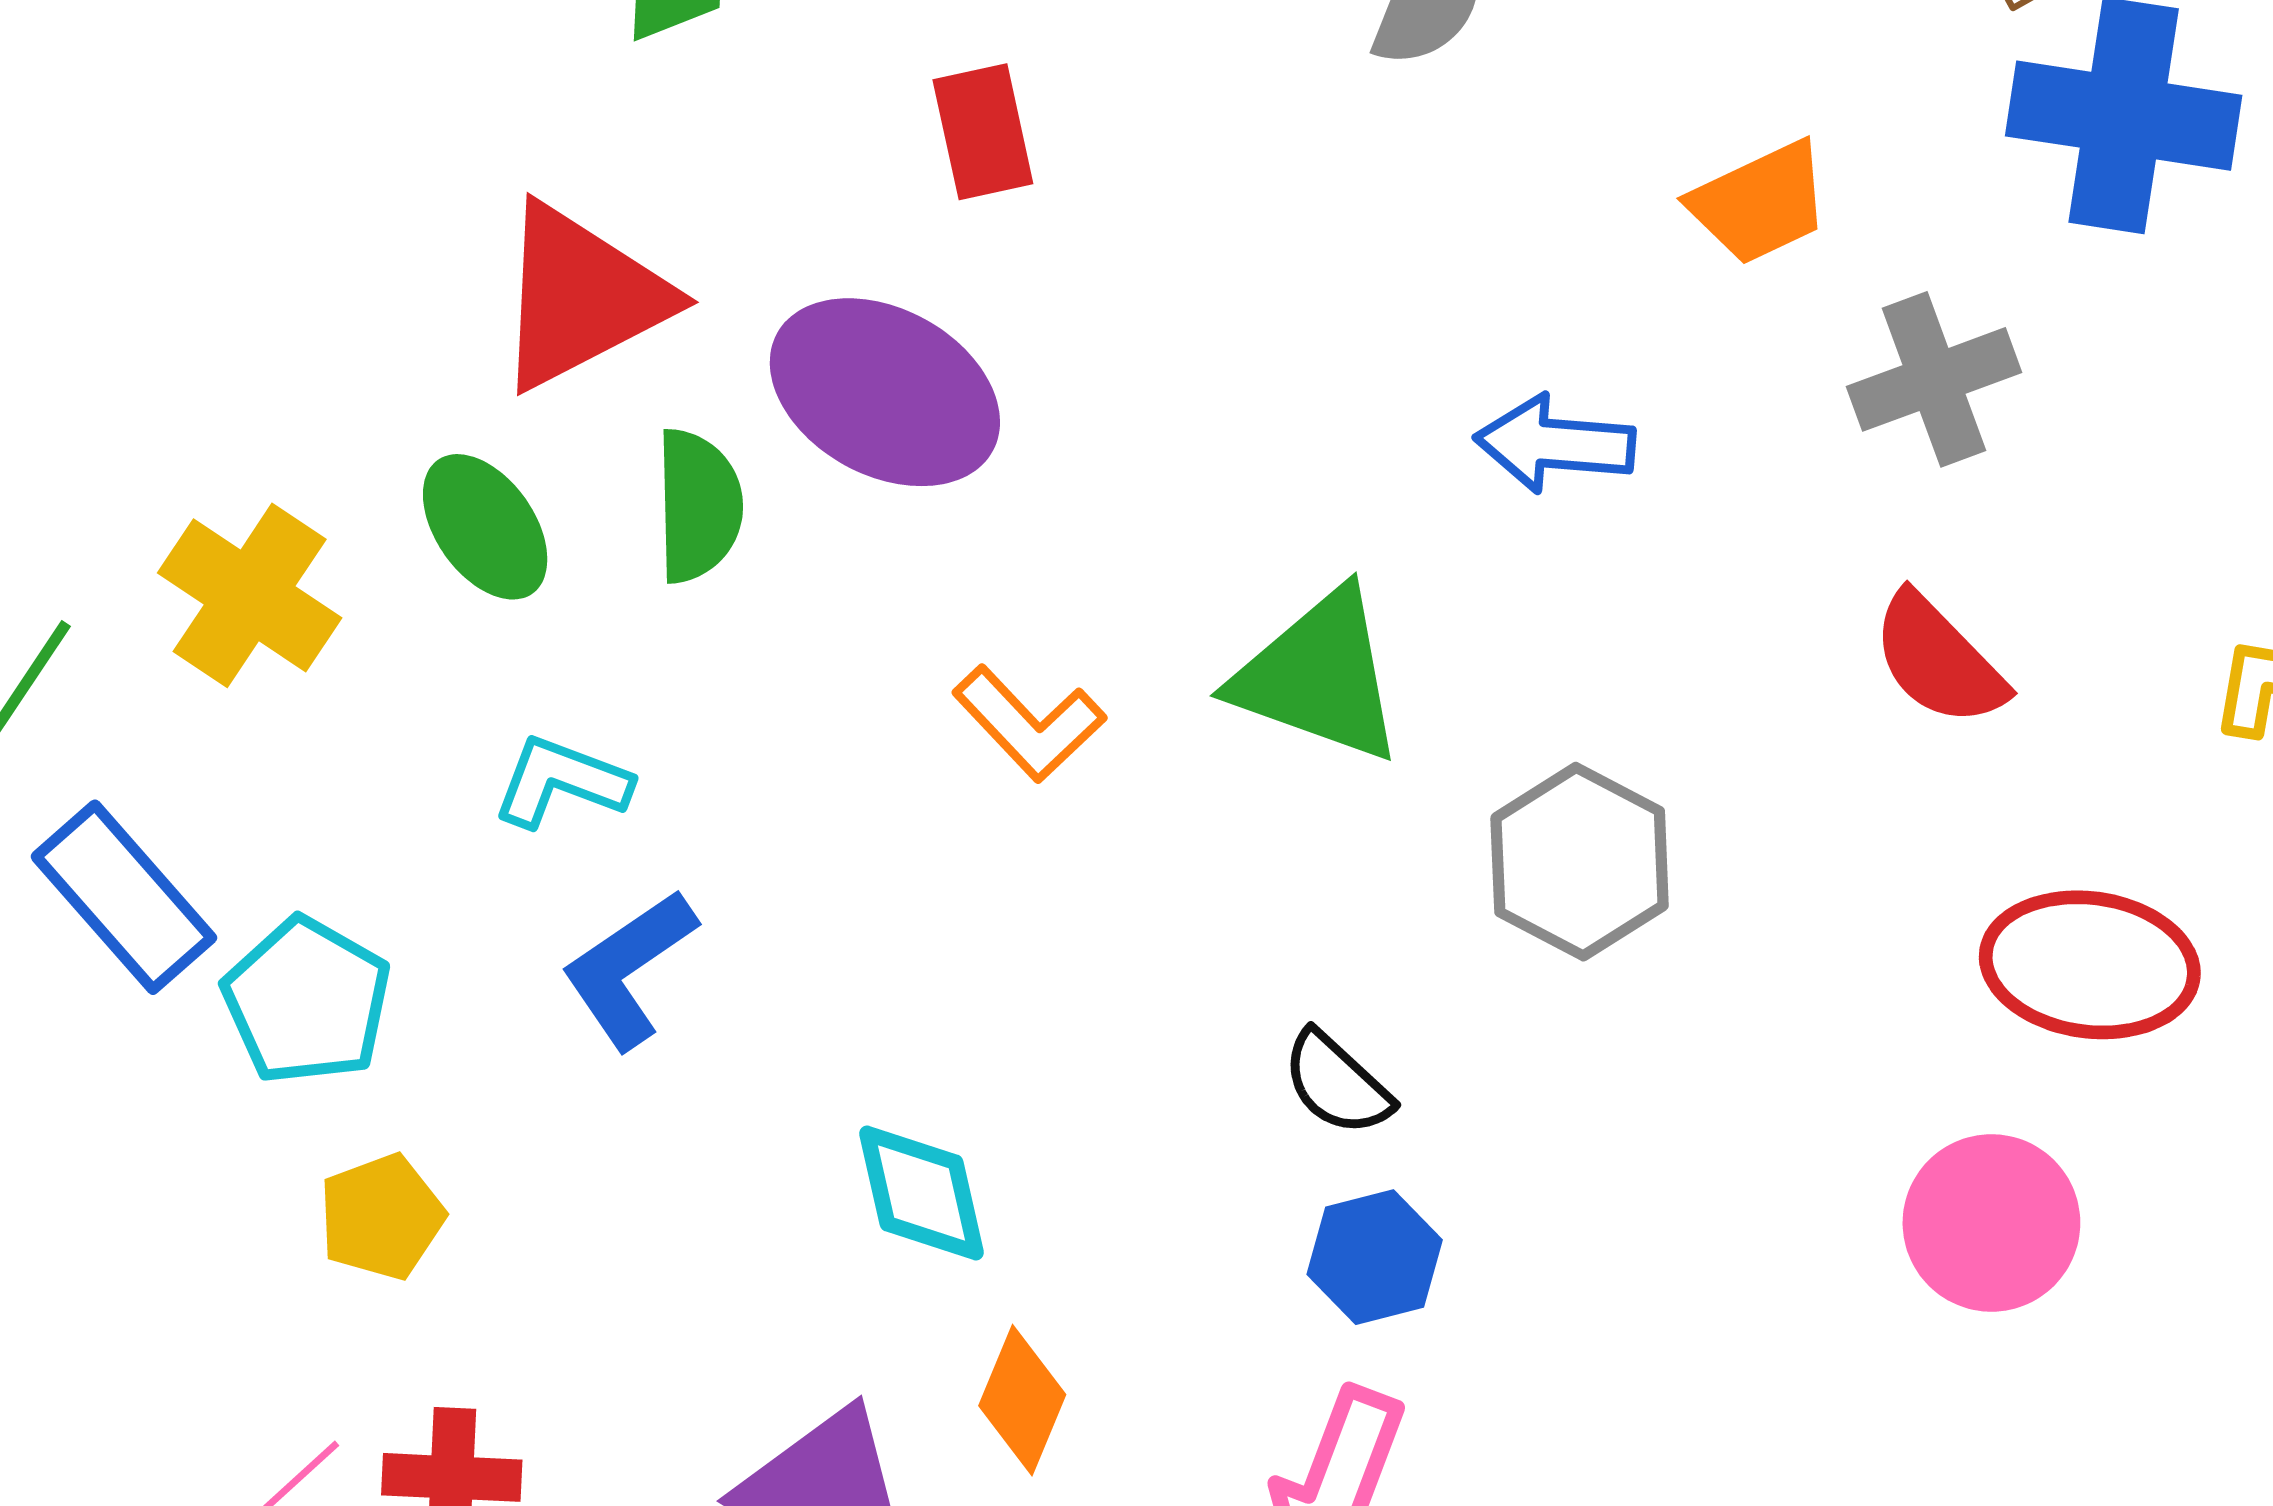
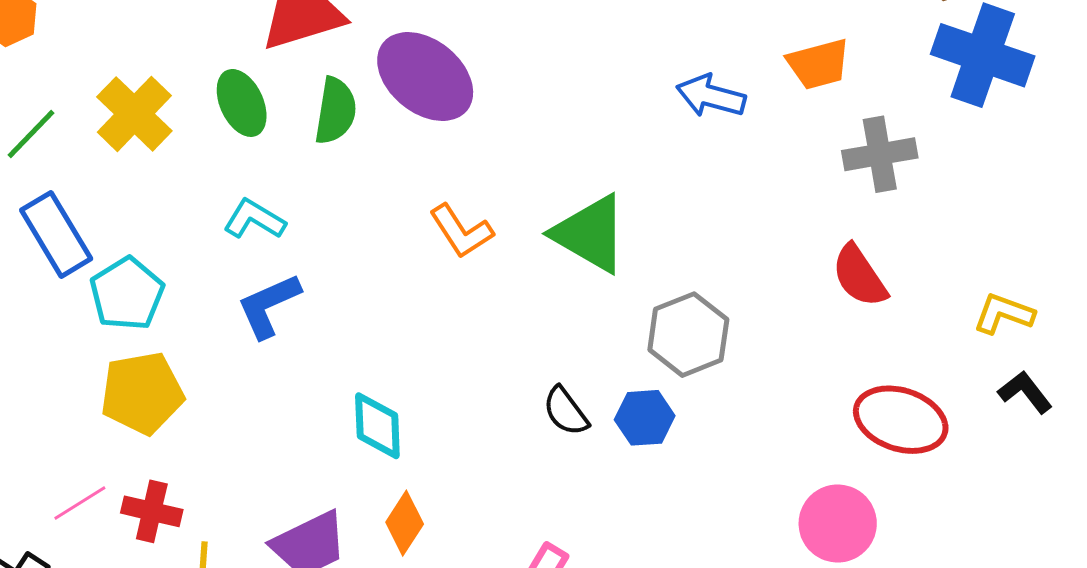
blue arrow: (1555, 444) -> (711, 96), moved
yellow pentagon: (381, 1217) -> (142, 393), size x1.5
blue hexagon: (1375, 1257) -> (645, 418), moved

